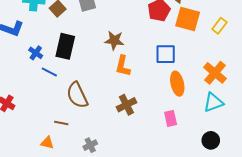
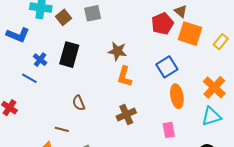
blue square: (166, 54) -> (167, 67), turned -35
blue line: (49, 72) -> (29, 78), moved
brown semicircle: (77, 95) -> (79, 103), size x0.6

